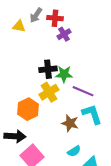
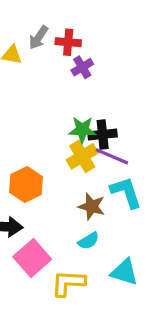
black cross: (48, 69) -> (103, 134), moved
yellow cross: (49, 92) -> (82, 156), moved
cyan semicircle: (74, 151) -> (88, 241), moved

